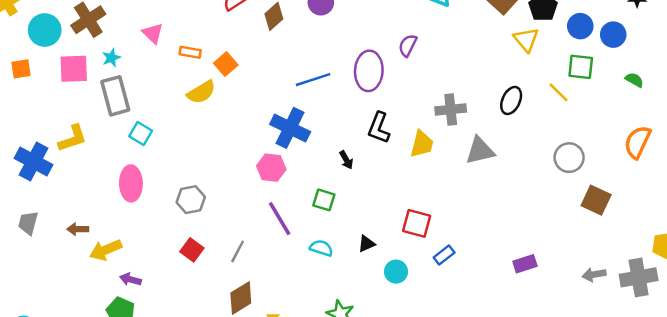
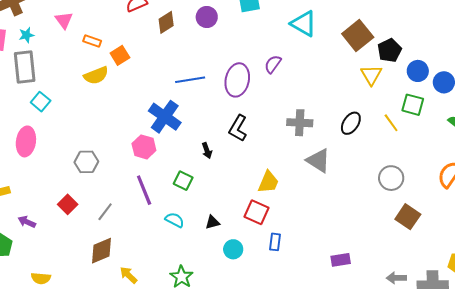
yellow trapezoid: (422, 144) -> (268, 182), moved
gray triangle: (480, 151) -> (318, 160), turned 36
gray hexagon: (191, 200) -> (86, 162), moved
blue rectangle: (444, 255) -> (275, 242), turned -54
purple arrow: (130, 279) -> (27, 222), moved

